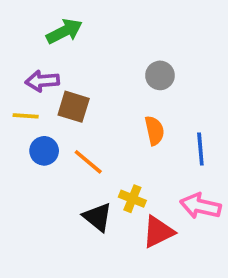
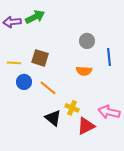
purple arrow: (42, 81) -> (12, 22), moved
orange semicircle: (154, 131) -> (84, 71), turned 105
blue line: (200, 149) -> (109, 57), moved

